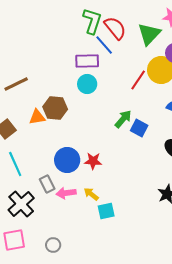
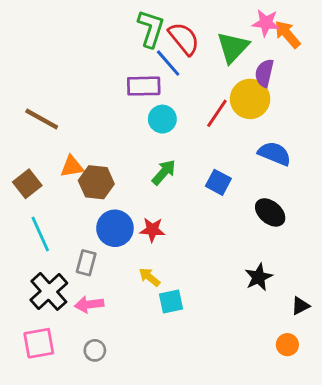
brown line: (16, 84) -> (42, 119), turned 55
cyan circle: (87, 84) -> (162, 119), moved
brown hexagon: (55, 108) -> (96, 182), moved
green arrow: (123, 119) -> (164, 172), moved
gray rectangle: (47, 184) -> (86, 263), turned 42
pink arrow: (66, 193) -> (89, 304), moved

